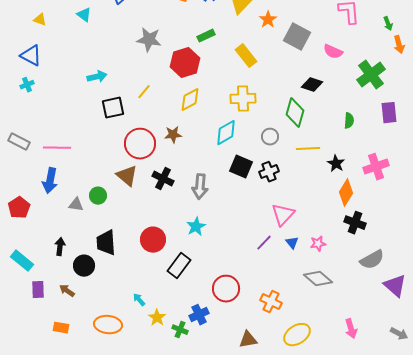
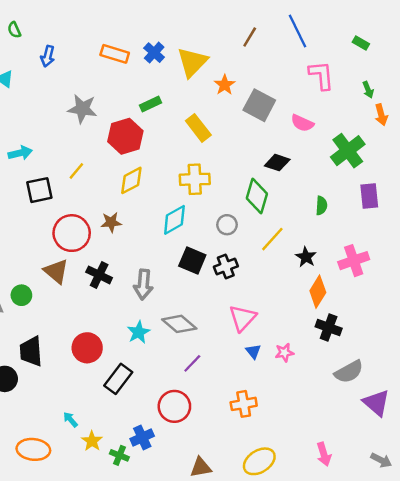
yellow line: (308, 149) -> (272, 239), turned -45
purple line: (264, 243) -> (192, 363), moved
gray diamond: (318, 279) -> (179, 324), moved
orange cross: (271, 302) -> (244, 404), moved, turned -35

